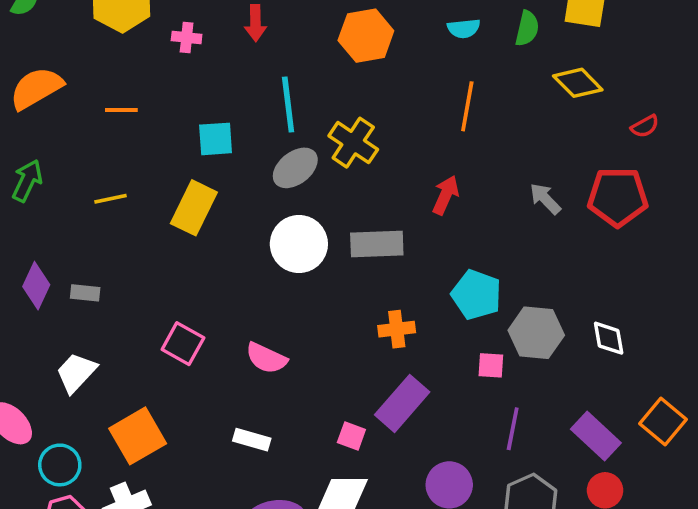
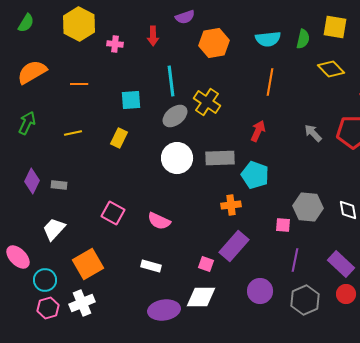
cyan semicircle: (464, 28) -> (268, 39), size x1.4
yellow rectangle: (194, 208) -> (119, 138), size x0.7
cyan pentagon: (476, 295) -> (255, 175), moved

